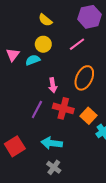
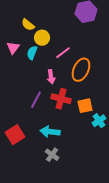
yellow semicircle: (45, 20) -> (28, 25), moved
pink line: (77, 44) -> (63, 53), moved
cyan semicircle: (33, 60) -> (32, 53), turned -48
orange square: (89, 116) -> (85, 106), turned 35

